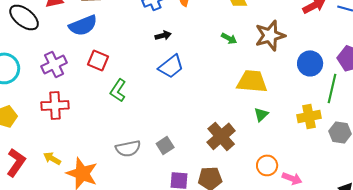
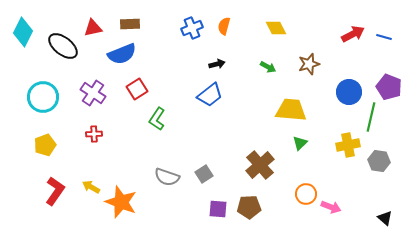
black arrow: (163, 35) -> (217, 64), moved
brown star: (270, 35) -> (309, 64), size x0.7
red square: (98, 60) -> (137, 89), turned 35
purple cross: (54, 64) -> (93, 93), turned -30
red cross: (55, 105) -> (94, 134), size x0.6
gray semicircle: (128, 148) -> (167, 177), turned 30

